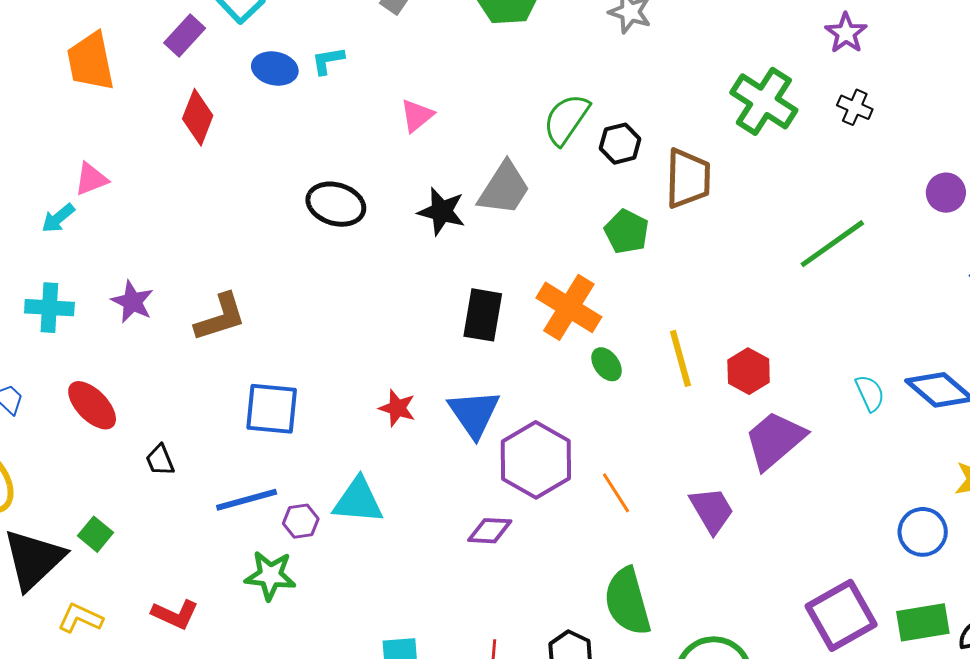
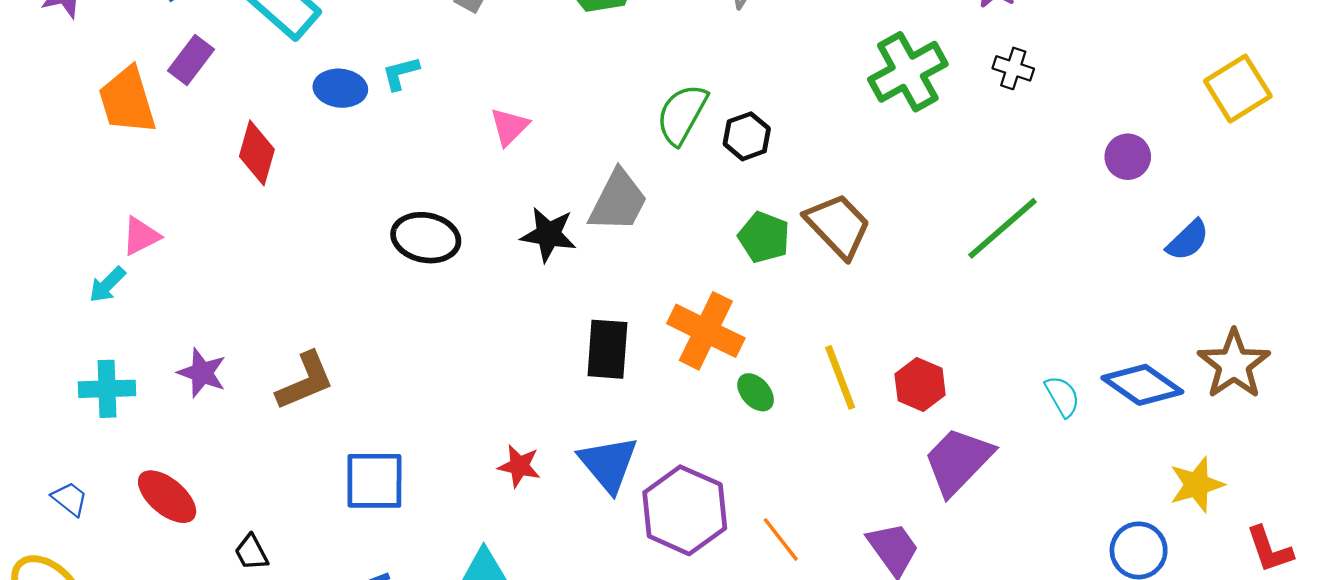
purple rectangle: (185, 36) -> (191, 60), moved
green cross: (764, 101) -> (908, 72), turned 34
brown trapezoid: (688, 178) -> (838, 226), moved, turned -40

